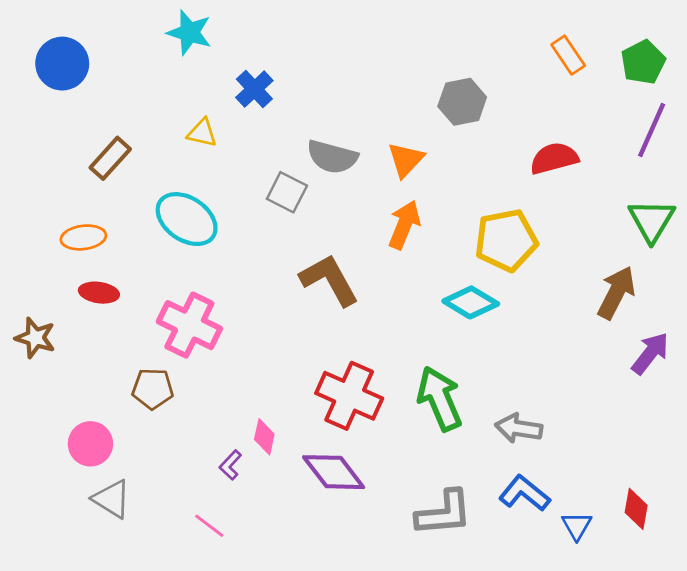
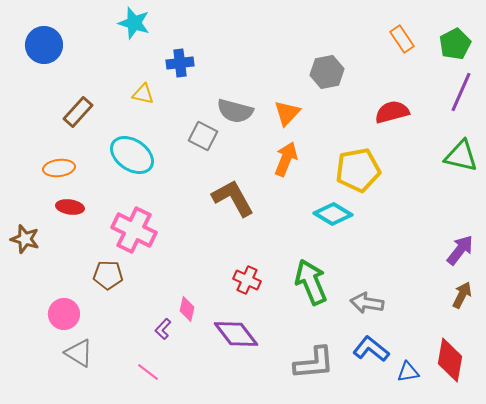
blue cross: (254, 89) -> (180, 63), turned 36
green triangle: (652, 220) -> (461, 156), turned -48
brown arrow: (616, 293) -> (462, 295), moved, size x0.7
red cross: (349, 396) -> (247, 280), size x0.6
red diamond: (636, 509) -> (450, 360), size x1.5
blue triangle: (577, 526) -> (408, 372), turned 50

